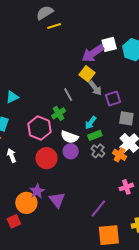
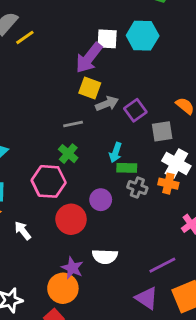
white square: (109, 44) -> (107, 39), turned 35
gray arrow: (95, 88) -> (107, 104), turned -56
gray line: (68, 94) -> (73, 124), turned -56
green rectangle: (95, 135) -> (127, 168), turned 40
white semicircle: (69, 137) -> (105, 256), moved
purple triangle: (57, 200) -> (147, 298), moved
purple line: (98, 208) -> (162, 265), turned 42

